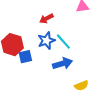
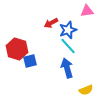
blue star: (46, 41) -> (68, 30), moved
blue arrow: (62, 64) -> (67, 68), turned -90

